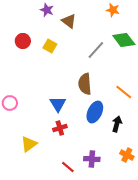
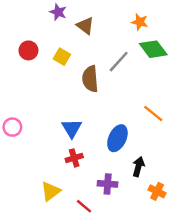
orange star: (113, 10) -> (140, 22), moved
brown semicircle: (85, 84) -> (90, 79), moved
black arrow: (117, 124) -> (138, 167), moved
yellow triangle: (29, 144) -> (51, 191), moved
purple cross: (92, 159) -> (108, 184), moved

